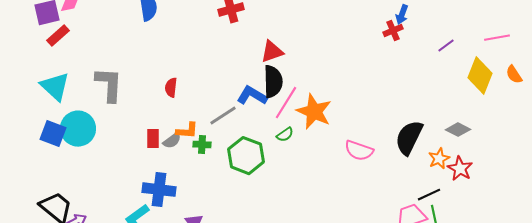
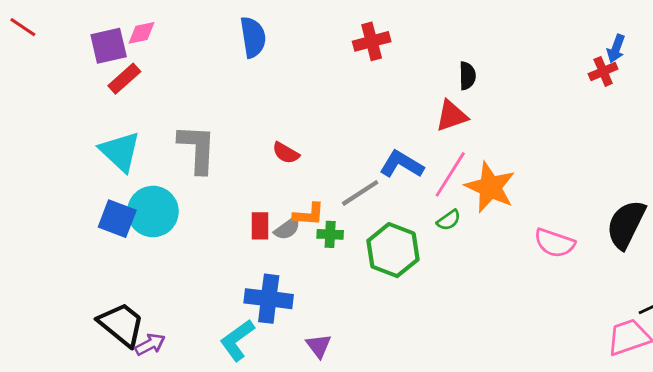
red triangle: (272, 52) -> (452, 116), moved
black semicircle: (273, 82) -> (467, 76), moved, size x0.6
red semicircle: (171, 88) -> (286, 153), turned -66

